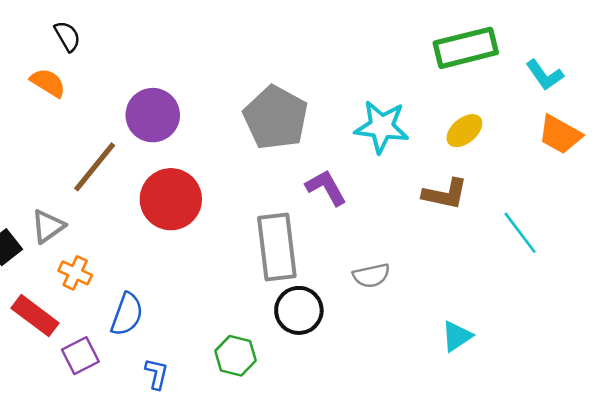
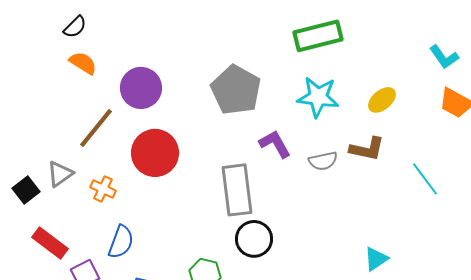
black semicircle: (67, 36) -> (75, 27), turned 75
green rectangle: (466, 48) -> (318, 36), moved
orange semicircle: (48, 83) -> (83, 63), moved
orange cross: (75, 273) -> (103, 189), moved
gray semicircle: (371, 275) -> (323, 161), moved

